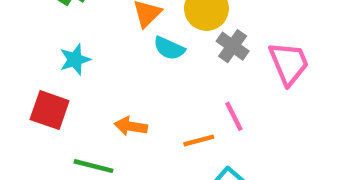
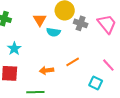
pink line: (234, 116) -> (108, 65), moved
orange line: (199, 141) -> (73, 62), moved

